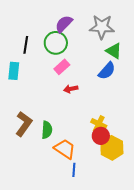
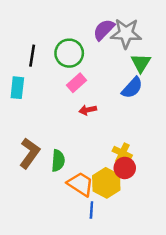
purple semicircle: (64, 24) -> (104, 30), moved
green triangle: (114, 51) -> (141, 63), turned 30
yellow hexagon: (112, 148) -> (106, 183), moved

